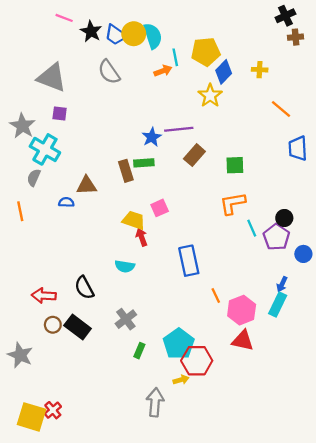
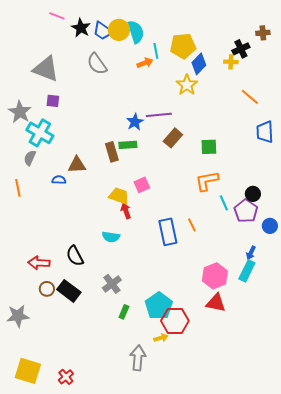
black cross: (285, 16) -> (241, 49), moved
orange line: (216, 296) -> (192, 225), moved
gray star: (20, 355) -> (18, 316), turned -30
red cross: (53, 410) -> (66, 377), moved

